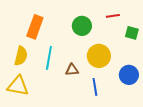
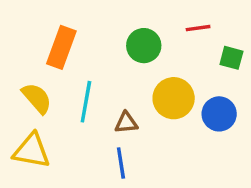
yellow semicircle: (21, 56) -> (37, 98), turned -54
blue circle: (129, 75) -> (219, 114), moved
blue line: (95, 87) -> (121, 163), moved

